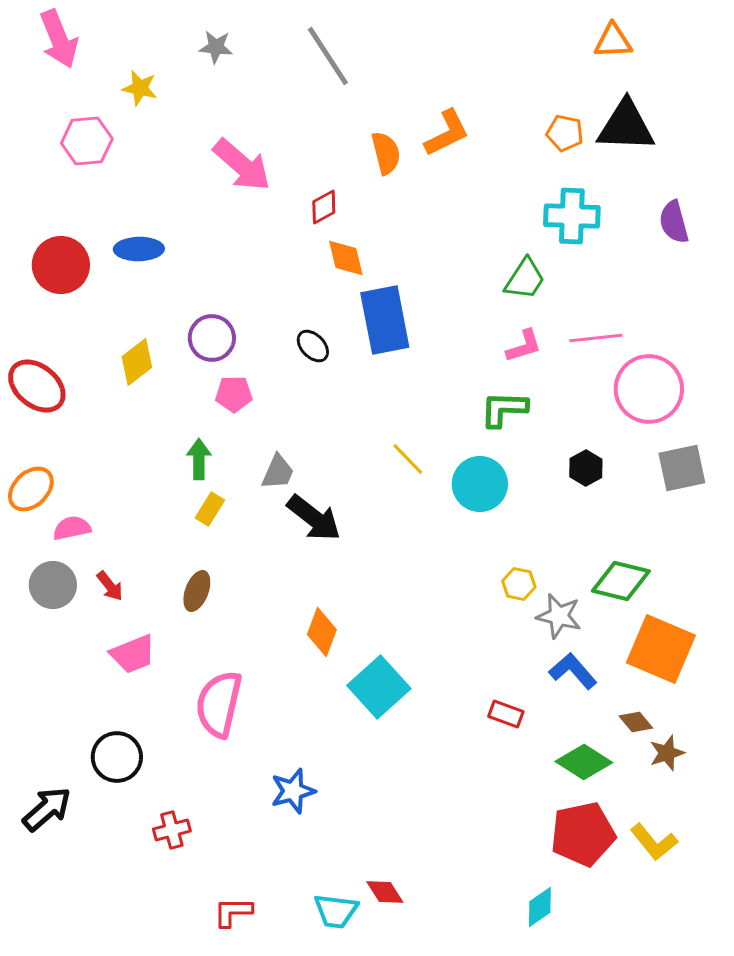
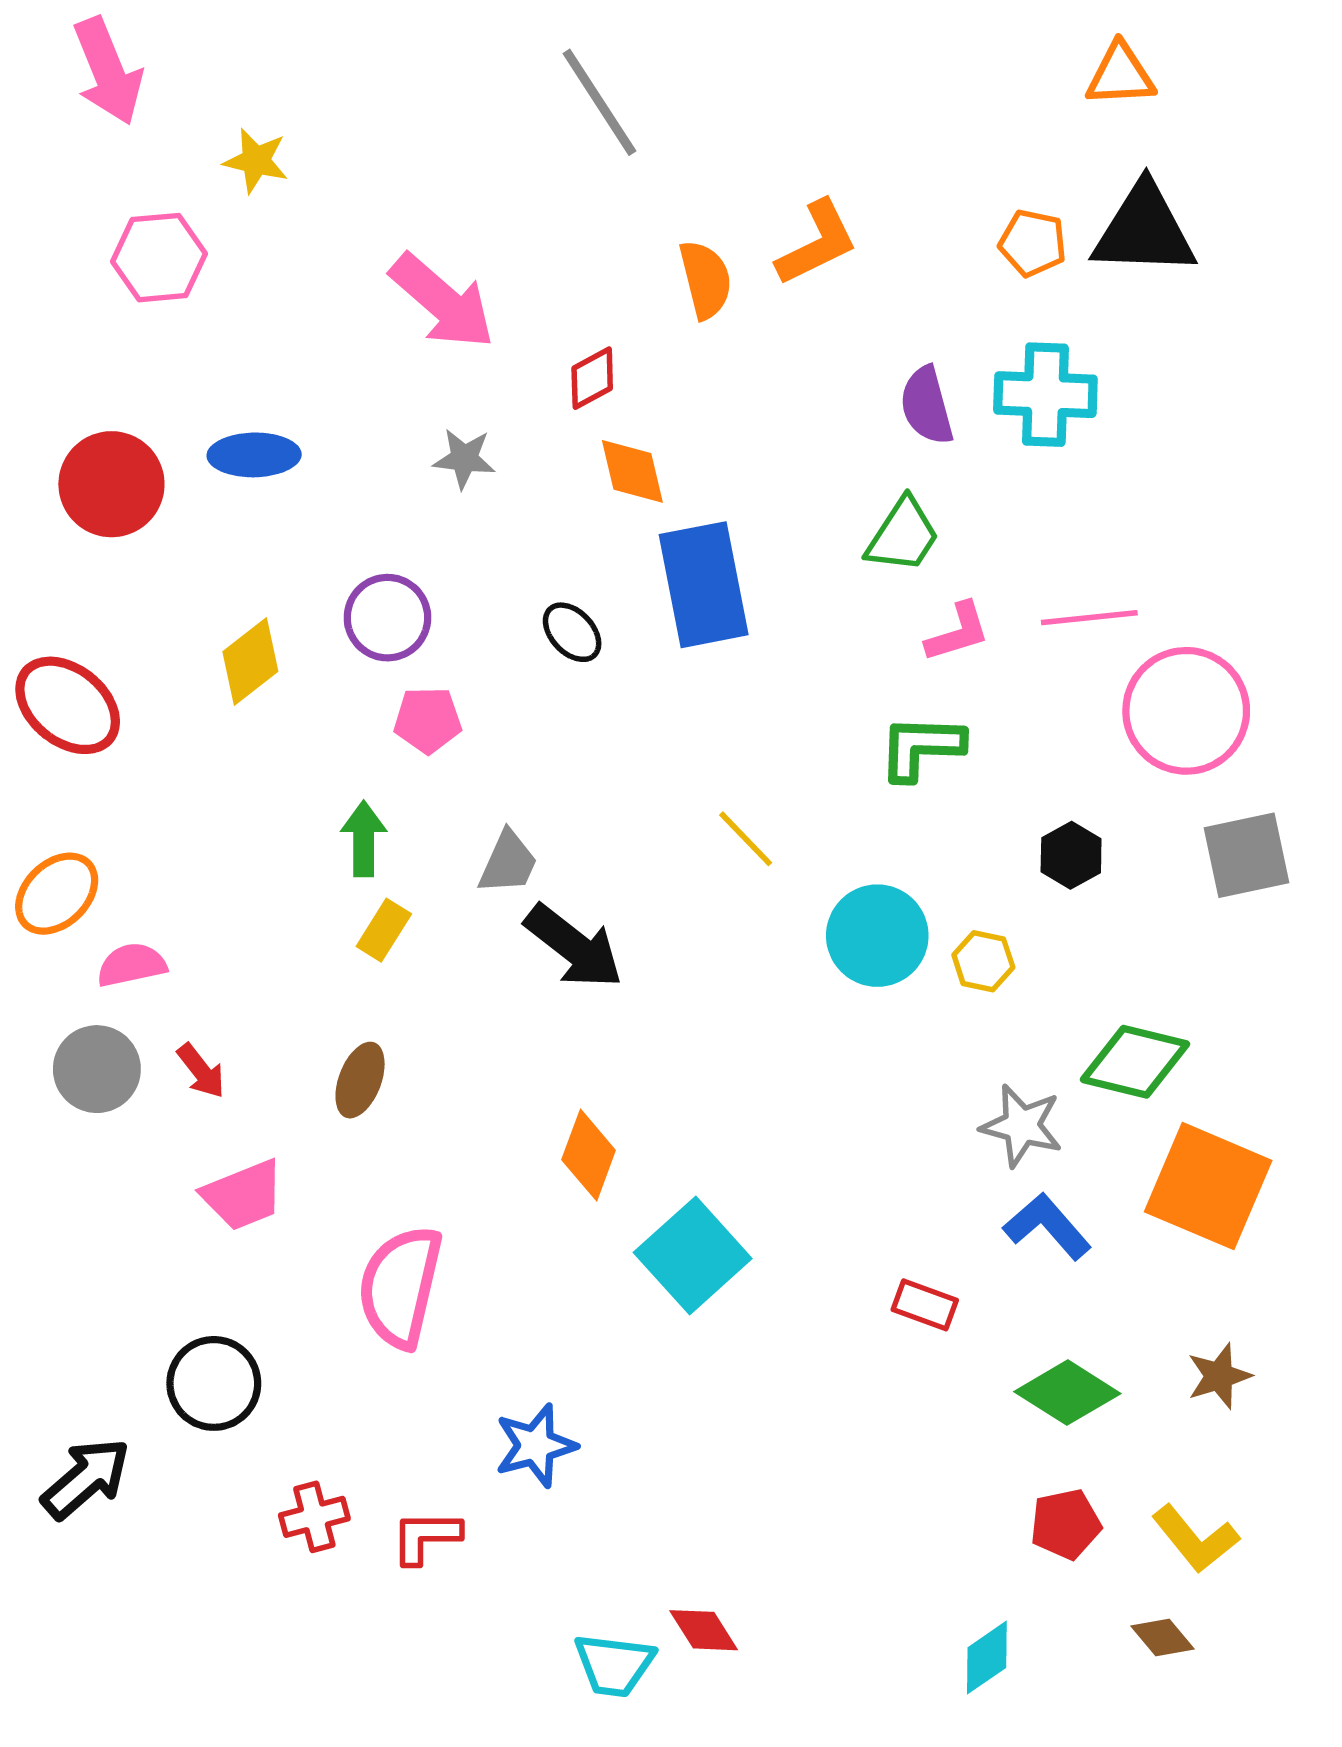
gray star: (216, 47) -> (464, 459), moved
purple semicircle: (674, 222) -> (927, 406), moved
green trapezoid: (525, 279) -> (903, 535), moved
cyan circle: (480, 484) -> (877, 936), moved
yellow hexagon: (519, 584) -> (983, 961), moved
brown diamond: (636, 722) -> (1162, 1637), moved
red pentagon: (583, 834) -> (1066, 1524), size x0.6
red L-shape: (233, 912) -> (426, 1537), moved

